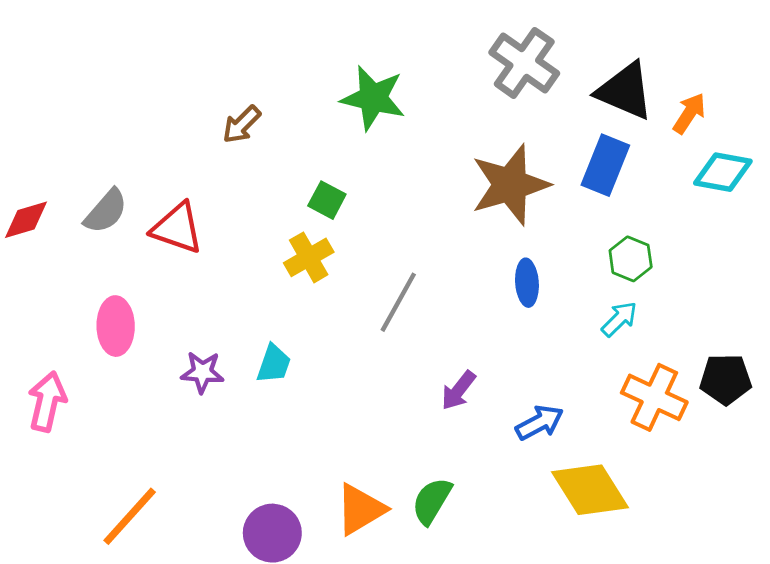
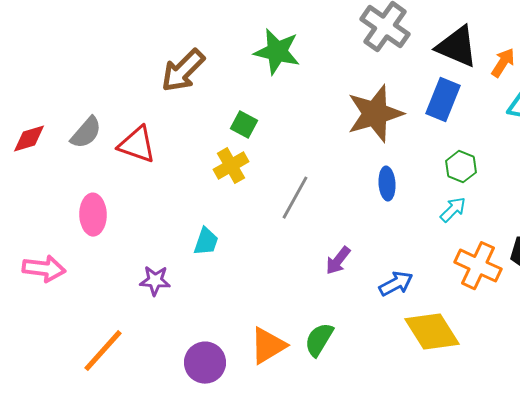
brown arrow: (242, 125) -> (183, 71), size x1.6
purple star: (202, 372) -> (155, 281), moved
pink arrow: (47, 402) -> (44, 269), turned 84

